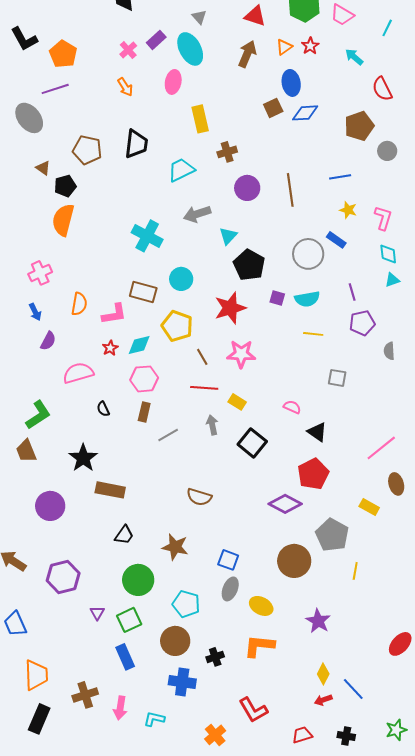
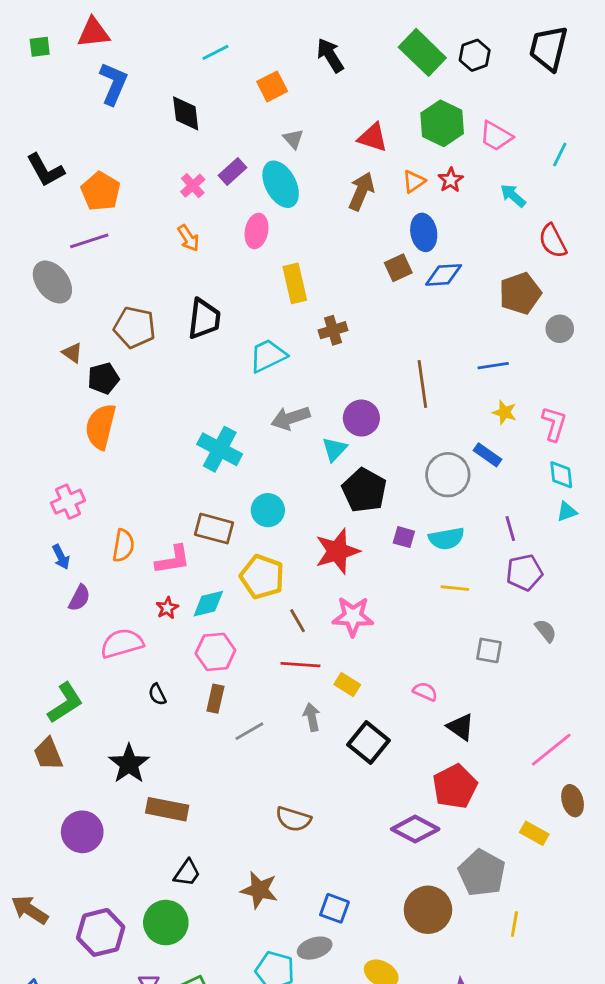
purple circle: (247, 188) -> (361, 418), moved
gray semicircle: (389, 351) -> (546, 631), moved, turned 144
green circle: (138, 580) -> (166, 923), moved
gray ellipse: (230, 589) -> (315, 948), moved, turned 50

